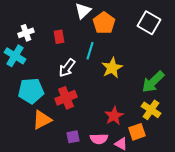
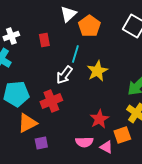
white arrow: (67, 68) -> (64, 75), moved
purple square: (73, 137) -> (41, 143), moved

